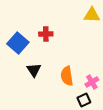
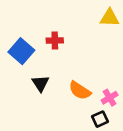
orange semicircle: (67, 76) -> (80, 91), turned -48

